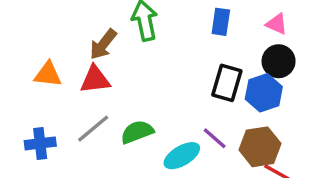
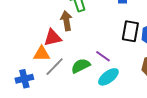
brown arrow: (103, 44) -> (66, 21), moved, turned 138
orange triangle: (48, 74) -> (42, 54), moved
purple line: (215, 138) -> (103, 56), moved

